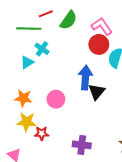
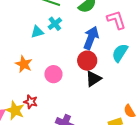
red circle: (99, 44) -> (87, 61), moved
blue arrow: (85, 78) -> (91, 38), moved
yellow star: (26, 122) -> (15, 110), moved

